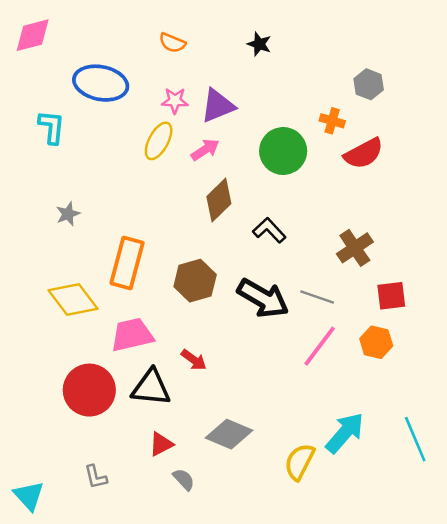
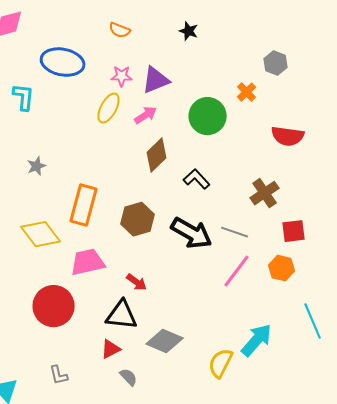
orange cross: (332, 121) -> (247, 92), turned 30
red semicircle: (364, 154) -> (288, 136), moved, turned 36
black triangle: (151, 388) -> (122, 315), moved
cyan line: (415, 439) -> (313, 321), moved

